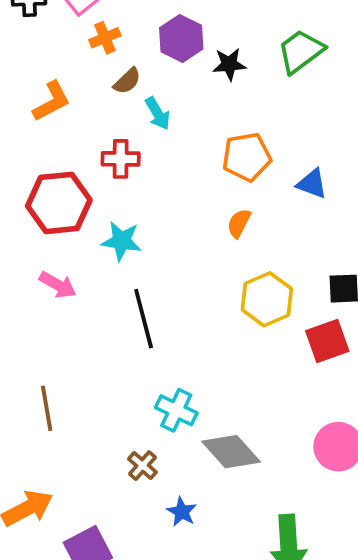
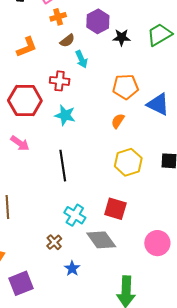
blue triangle: (312, 184) -> (158, 104), size x1.4
cyan star: (121, 241) -> (65, 115), moved
red square: (327, 341) -> (115, 209), moved, turned 30

